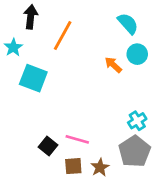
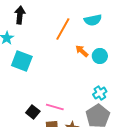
cyan semicircle: (128, 23) -> (93, 20), turned 120
orange line: (63, 35) -> (63, 29), moved
cyan circle: (137, 54) -> (100, 56), moved

